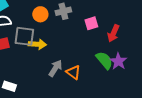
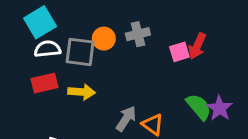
red arrow: (113, 33) -> (197, 46), moved
gray square: (24, 36) -> (80, 52), moved
yellow arrow: (37, 44) -> (82, 92), moved

